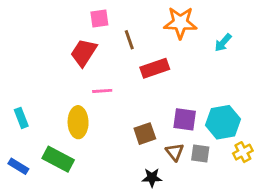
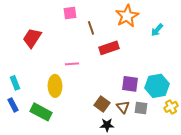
orange star: (180, 23) -> (127, 16), turned -30
red trapezoid: (84, 53) -> (32, 38), moved
brown square: (145, 134) -> (102, 104), moved, turned -35
blue rectangle: (18, 166) -> (13, 105), moved, turned 32

